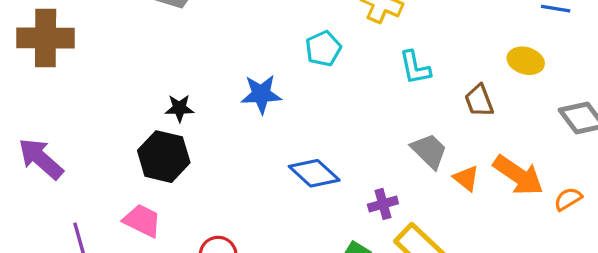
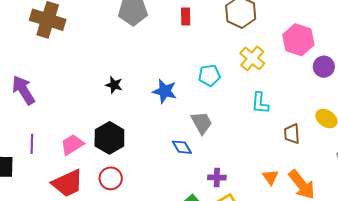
gray trapezoid: (429, 151) -> (202, 123), moved
black hexagon: (164, 157) -> (109, 138), moved
blue diamond: (314, 173) -> (182, 147), size x0.7
pink trapezoid: (142, 221) -> (72, 145), turned -75

